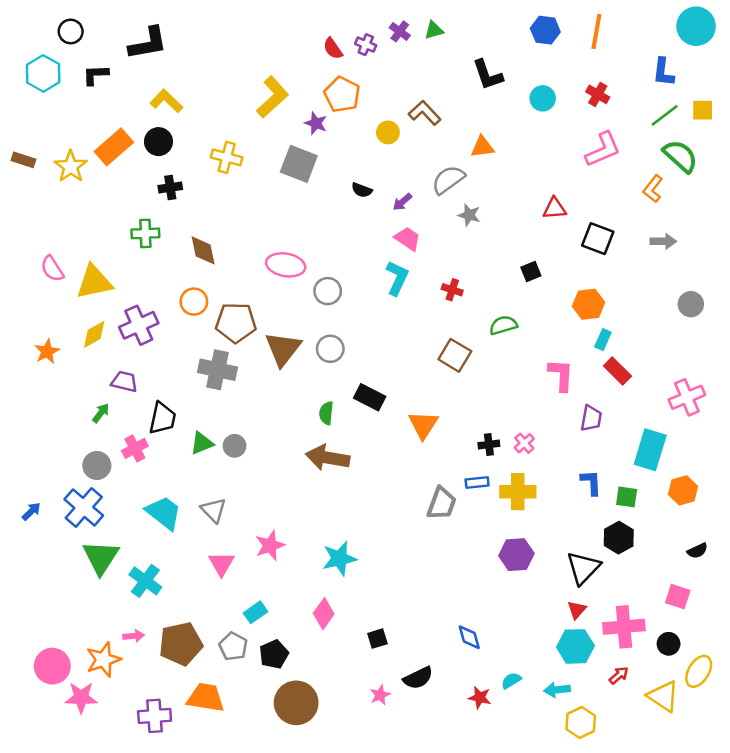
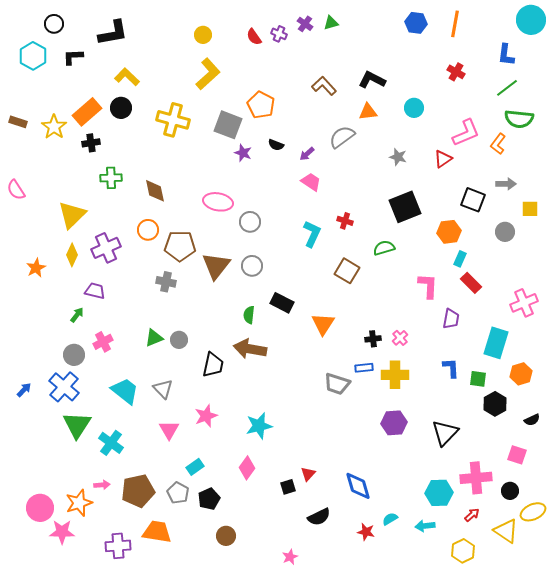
black L-shape: (488, 75) -> (372, 80), moved, turned 136
orange pentagon: (342, 94) -> (261, 105), moved
cyan circle: (543, 98) -> (414, 108), moved
yellow square: (703, 110) -> (530, 209), moved
purple star: (316, 123) -> (243, 153), moved
yellow circle: (388, 132) -> (203, 35), moved
pink L-shape: (603, 149) -> (466, 133), moved
green semicircle: (680, 156) -> (519, 119), turned 144
yellow cross: (227, 157) -> (173, 120), size x1.4
black cross: (170, 188) -> (91, 143), moved
red triangle: (554, 208) -> (443, 159), moved, turned -30
gray star: (469, 215) -> (398, 157), moved
black square: (598, 239) -> (473, 200), moved
pink semicircle: (52, 269) -> (16, 190), moved
black square: (531, 271) -> (405, 207), size x2.0
cyan L-shape: (397, 278) -> (312, 234), moved
yellow triangle: (94, 282) -> (72, 215), turned -32
gray circle: (691, 304) -> (505, 232), moved
yellow diamond: (94, 334) -> (72, 255), turned -35
gray cross: (217, 370) -> (166, 282), size x0.7
black trapezoid: (162, 418) -> (213, 365), moved
gray trapezoid: (442, 504) -> (337, 384), turned 88
black hexagon: (619, 538) -> (495, 404), moved
red triangle: (577, 610) -> (308, 474), moved
blue diamond: (469, 637) -> (358, 486), size x1.4
yellow ellipse: (699, 671) -> (533, 512), turned 35
pink star: (380, 695) -> (290, 557), moved
brown circle: (296, 703) -> (226, 536), size x0.6
yellow hexagon: (581, 722) -> (463, 551), moved

